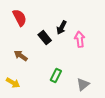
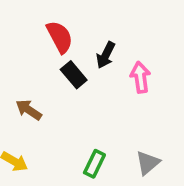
red semicircle: (20, 18) -> (60, 37), moved
green rectangle: (56, 76) -> (94, 164), moved

